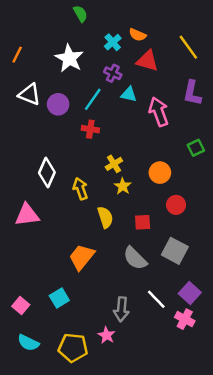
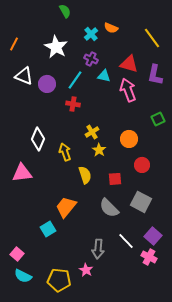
red triangle: (147, 61) -> (129, 64), moved
cyan square: (59, 298) -> (48, 229), moved
pink square: (21, 305) -> (17, 254), moved

